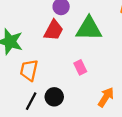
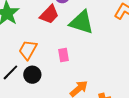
orange trapezoid: (29, 70) -> (28, 50), moved

